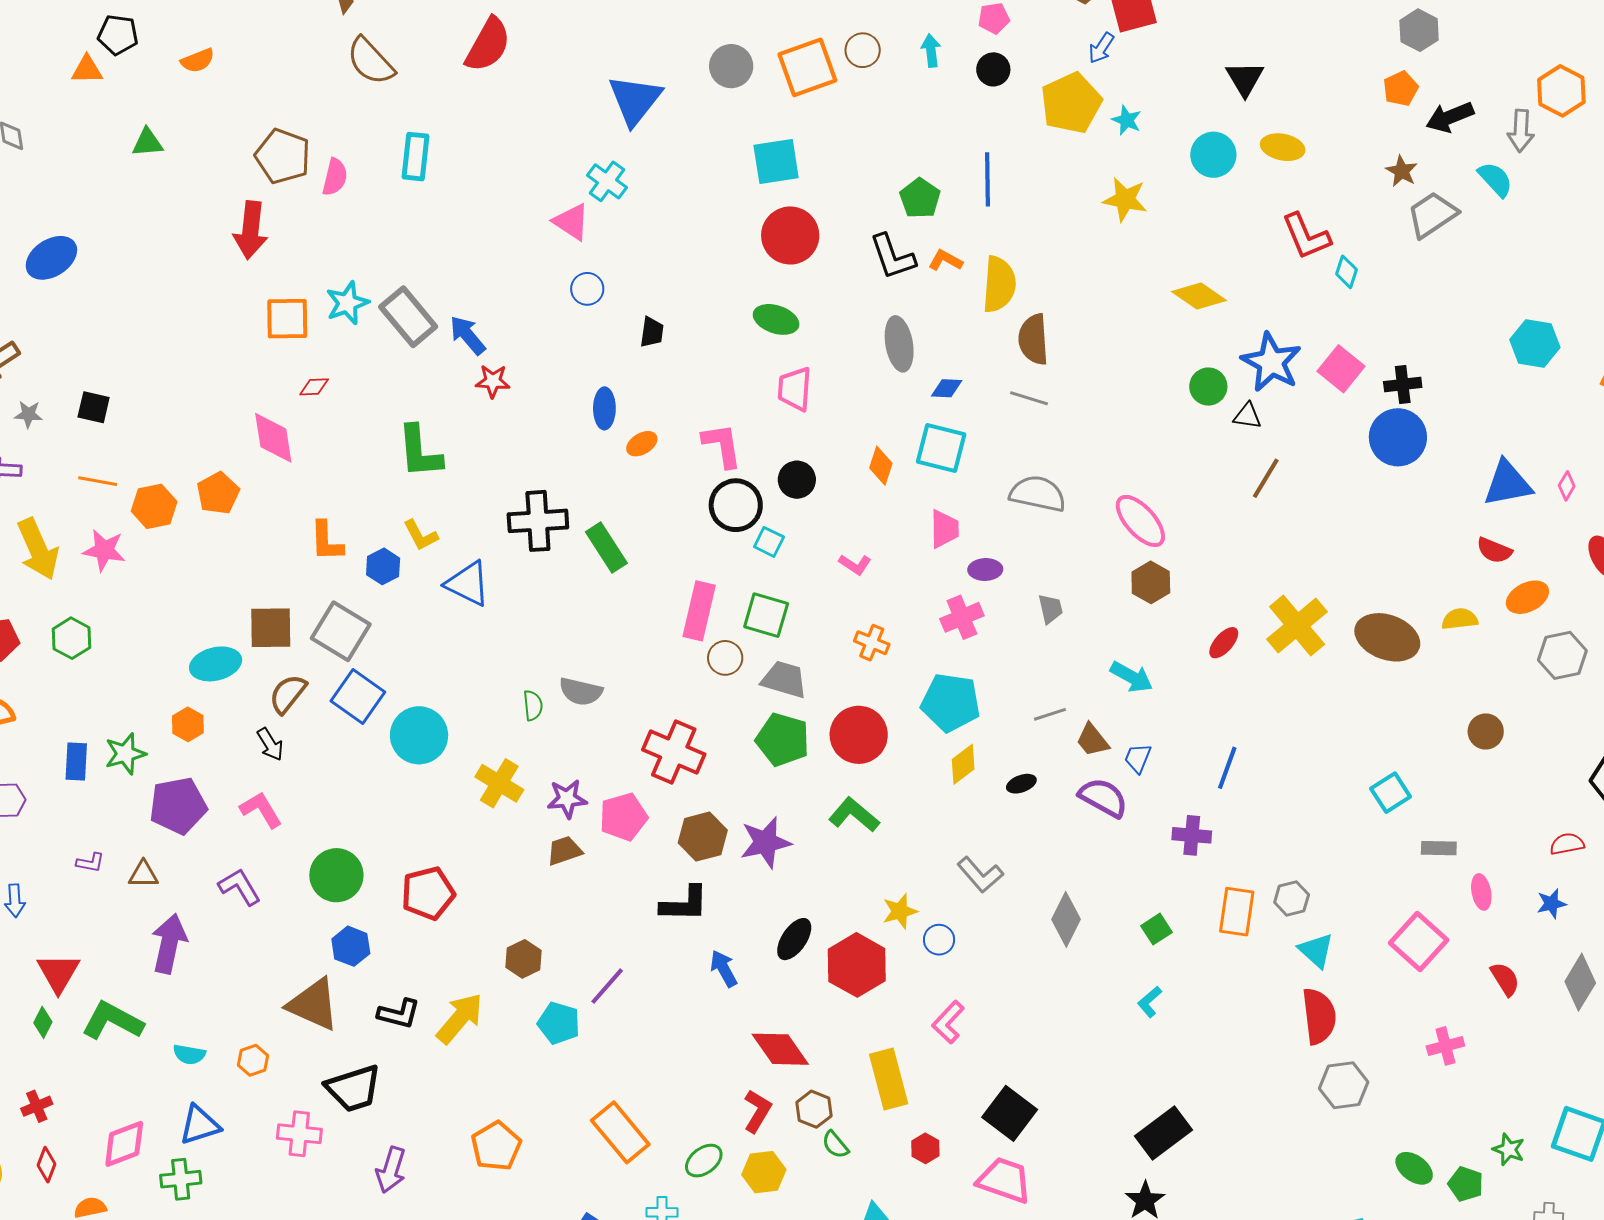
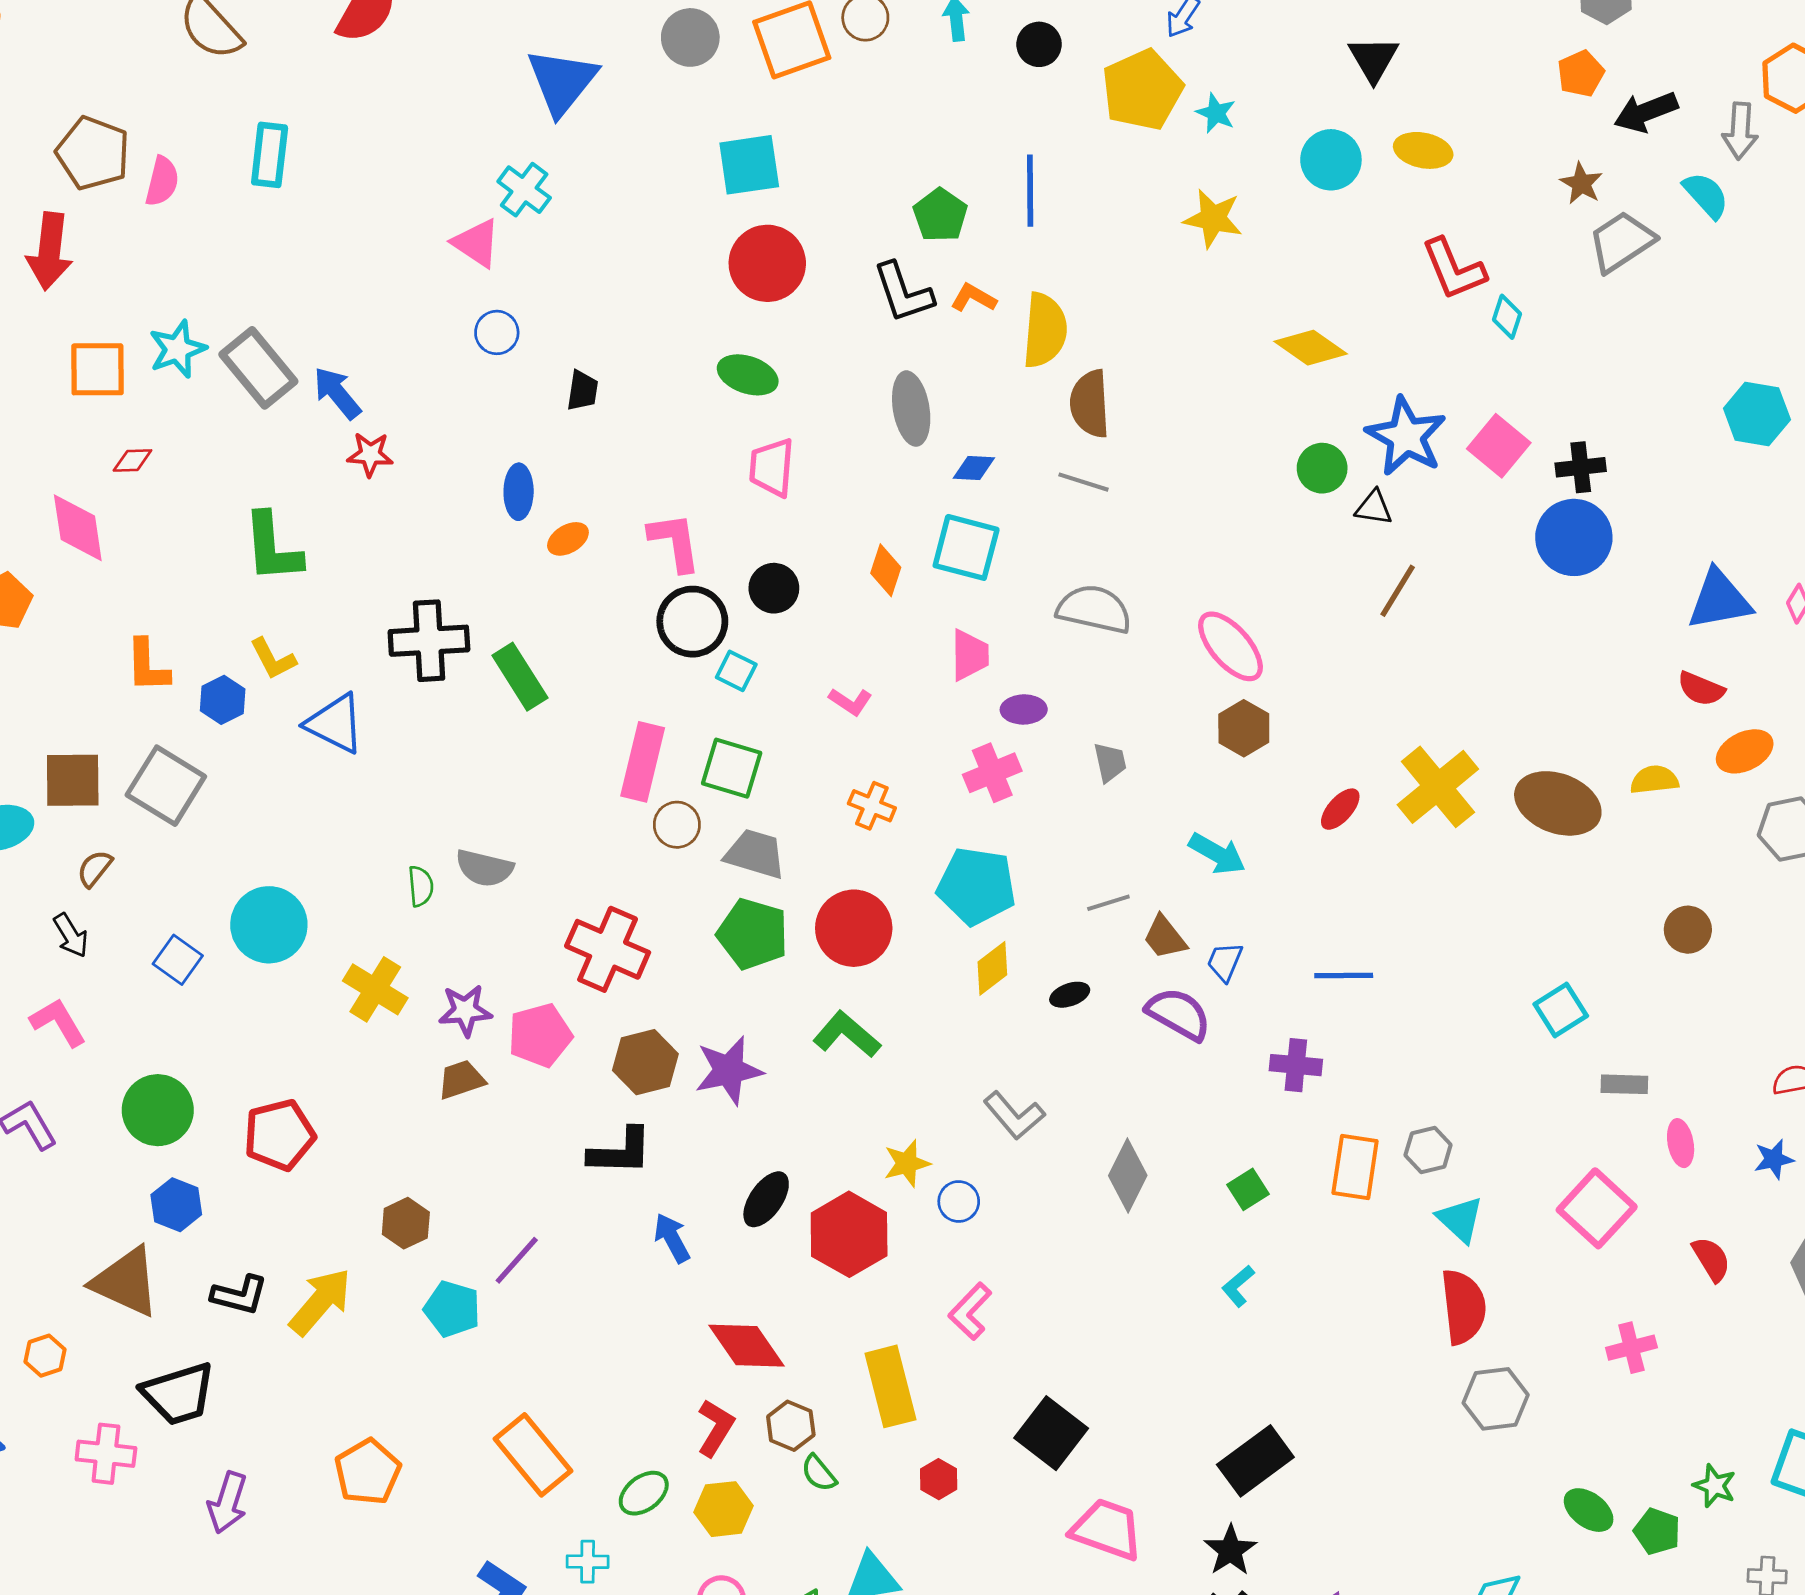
brown semicircle: (288, 694) -> (95, 868), size x0.7
blue square: (358, 696) -> (178, 960), moved, size x0.7
blue line: (1227, 768) -> (1344, 976), turned 69
pink trapezoid: (1004, 1180) -> (1107, 1529), moved

